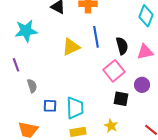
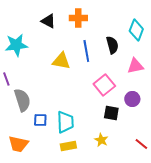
black semicircle: (122, 46) -> (112, 45), moved
yellow triangle: (71, 47) -> (61, 61), turned 36
gray semicircle: (32, 86) -> (22, 100), size x1.6

